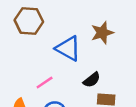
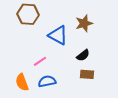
black semicircle: (92, 80) -> (83, 55), moved

